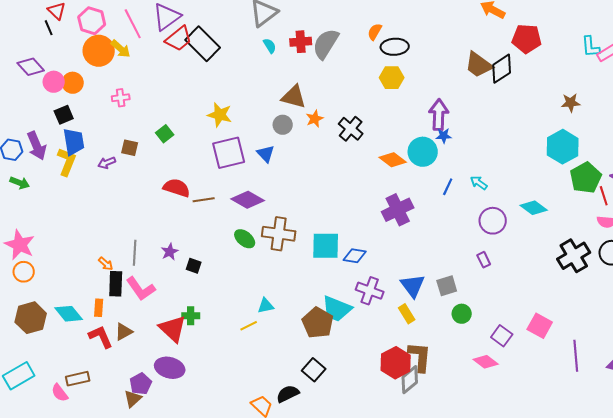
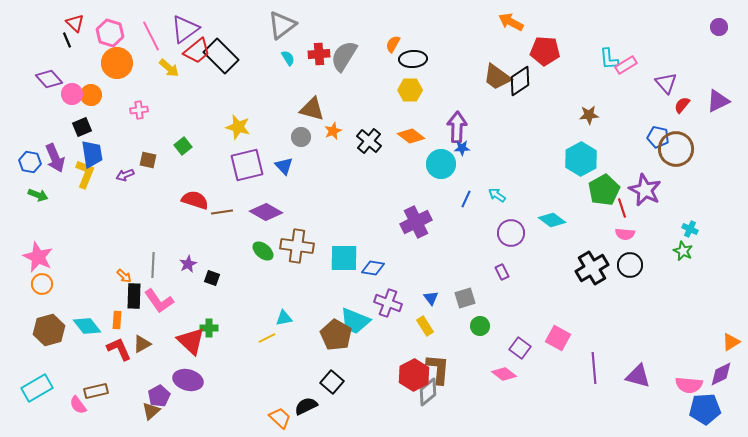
yellow arrow: (121, 49) -> (169, 68), moved
orange diamond: (393, 160) -> (411, 136), moved
blue triangle: (413, 286) -> (431, 298), size x0.6

